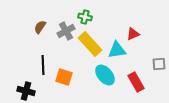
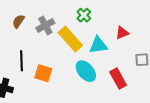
green cross: (85, 17) -> (84, 15), moved, turned 32
red triangle: (133, 34) -> (122, 33), moved

